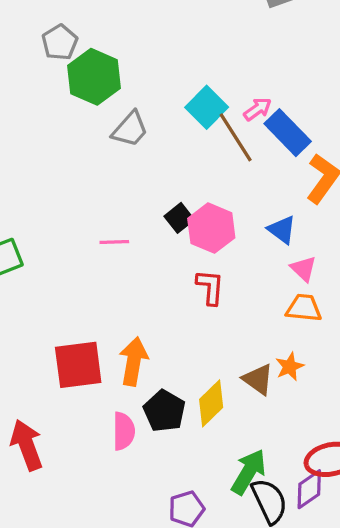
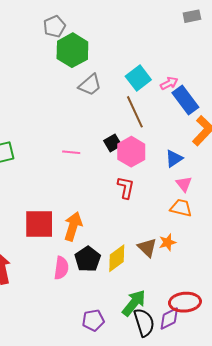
brown line: (236, 137) -> (135, 112), moved
blue triangle: (282, 230) -> (174, 159), turned 42

